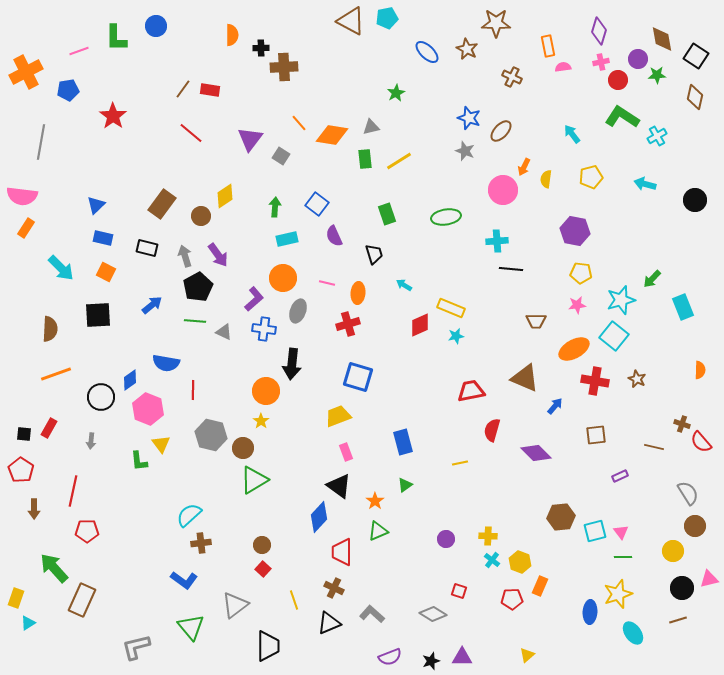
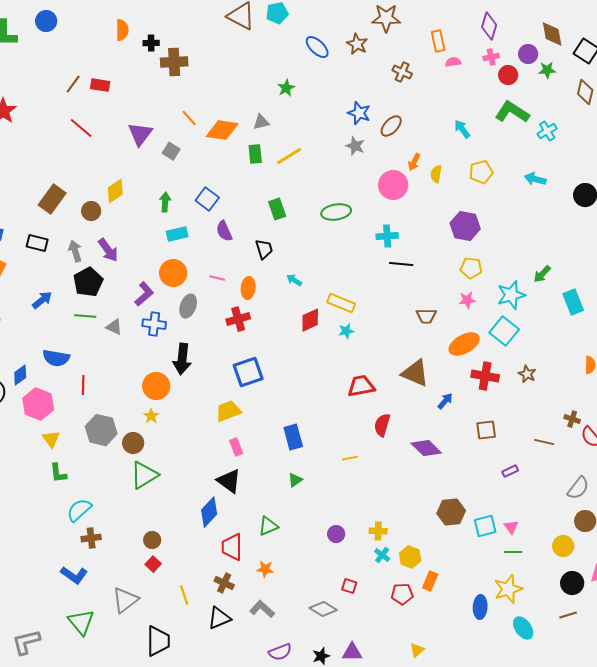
blue square: (358, 377) -> (248, 372), turned -36
green L-shape: (139, 461) -> (58, 473), moved
gray semicircle: (688, 493) -> (578, 488), turned 70
orange star: (375, 501) -> (265, 569), moved, turned -30

